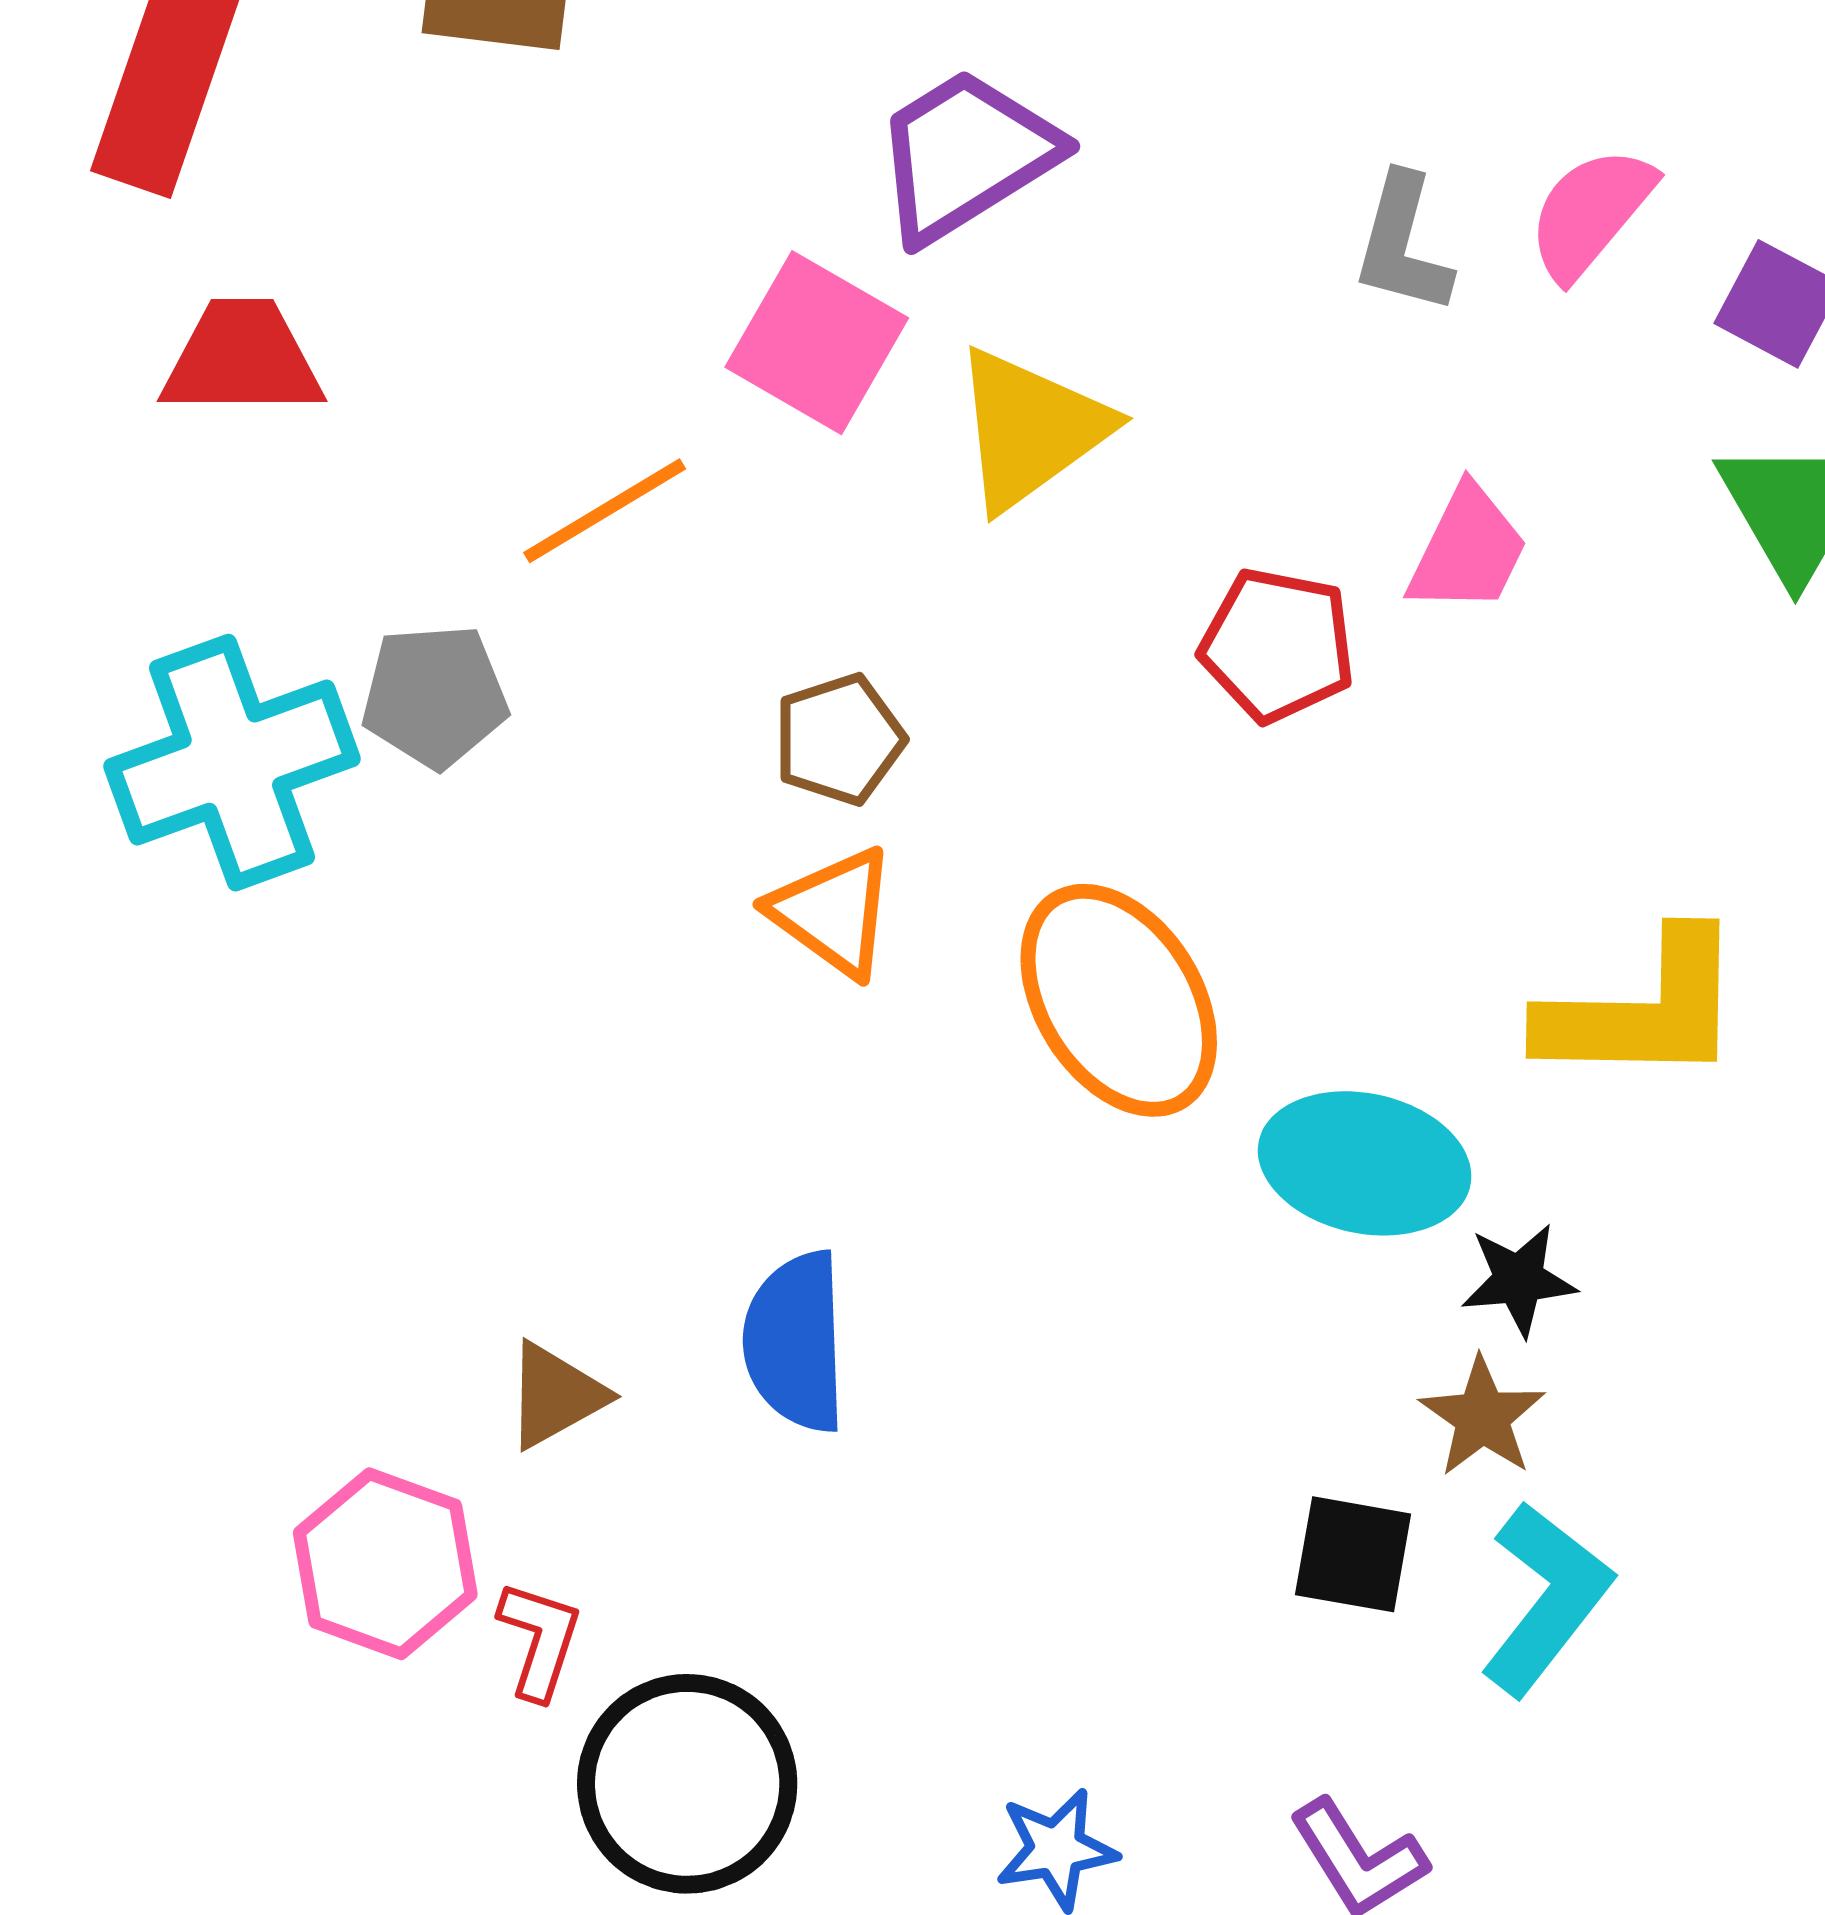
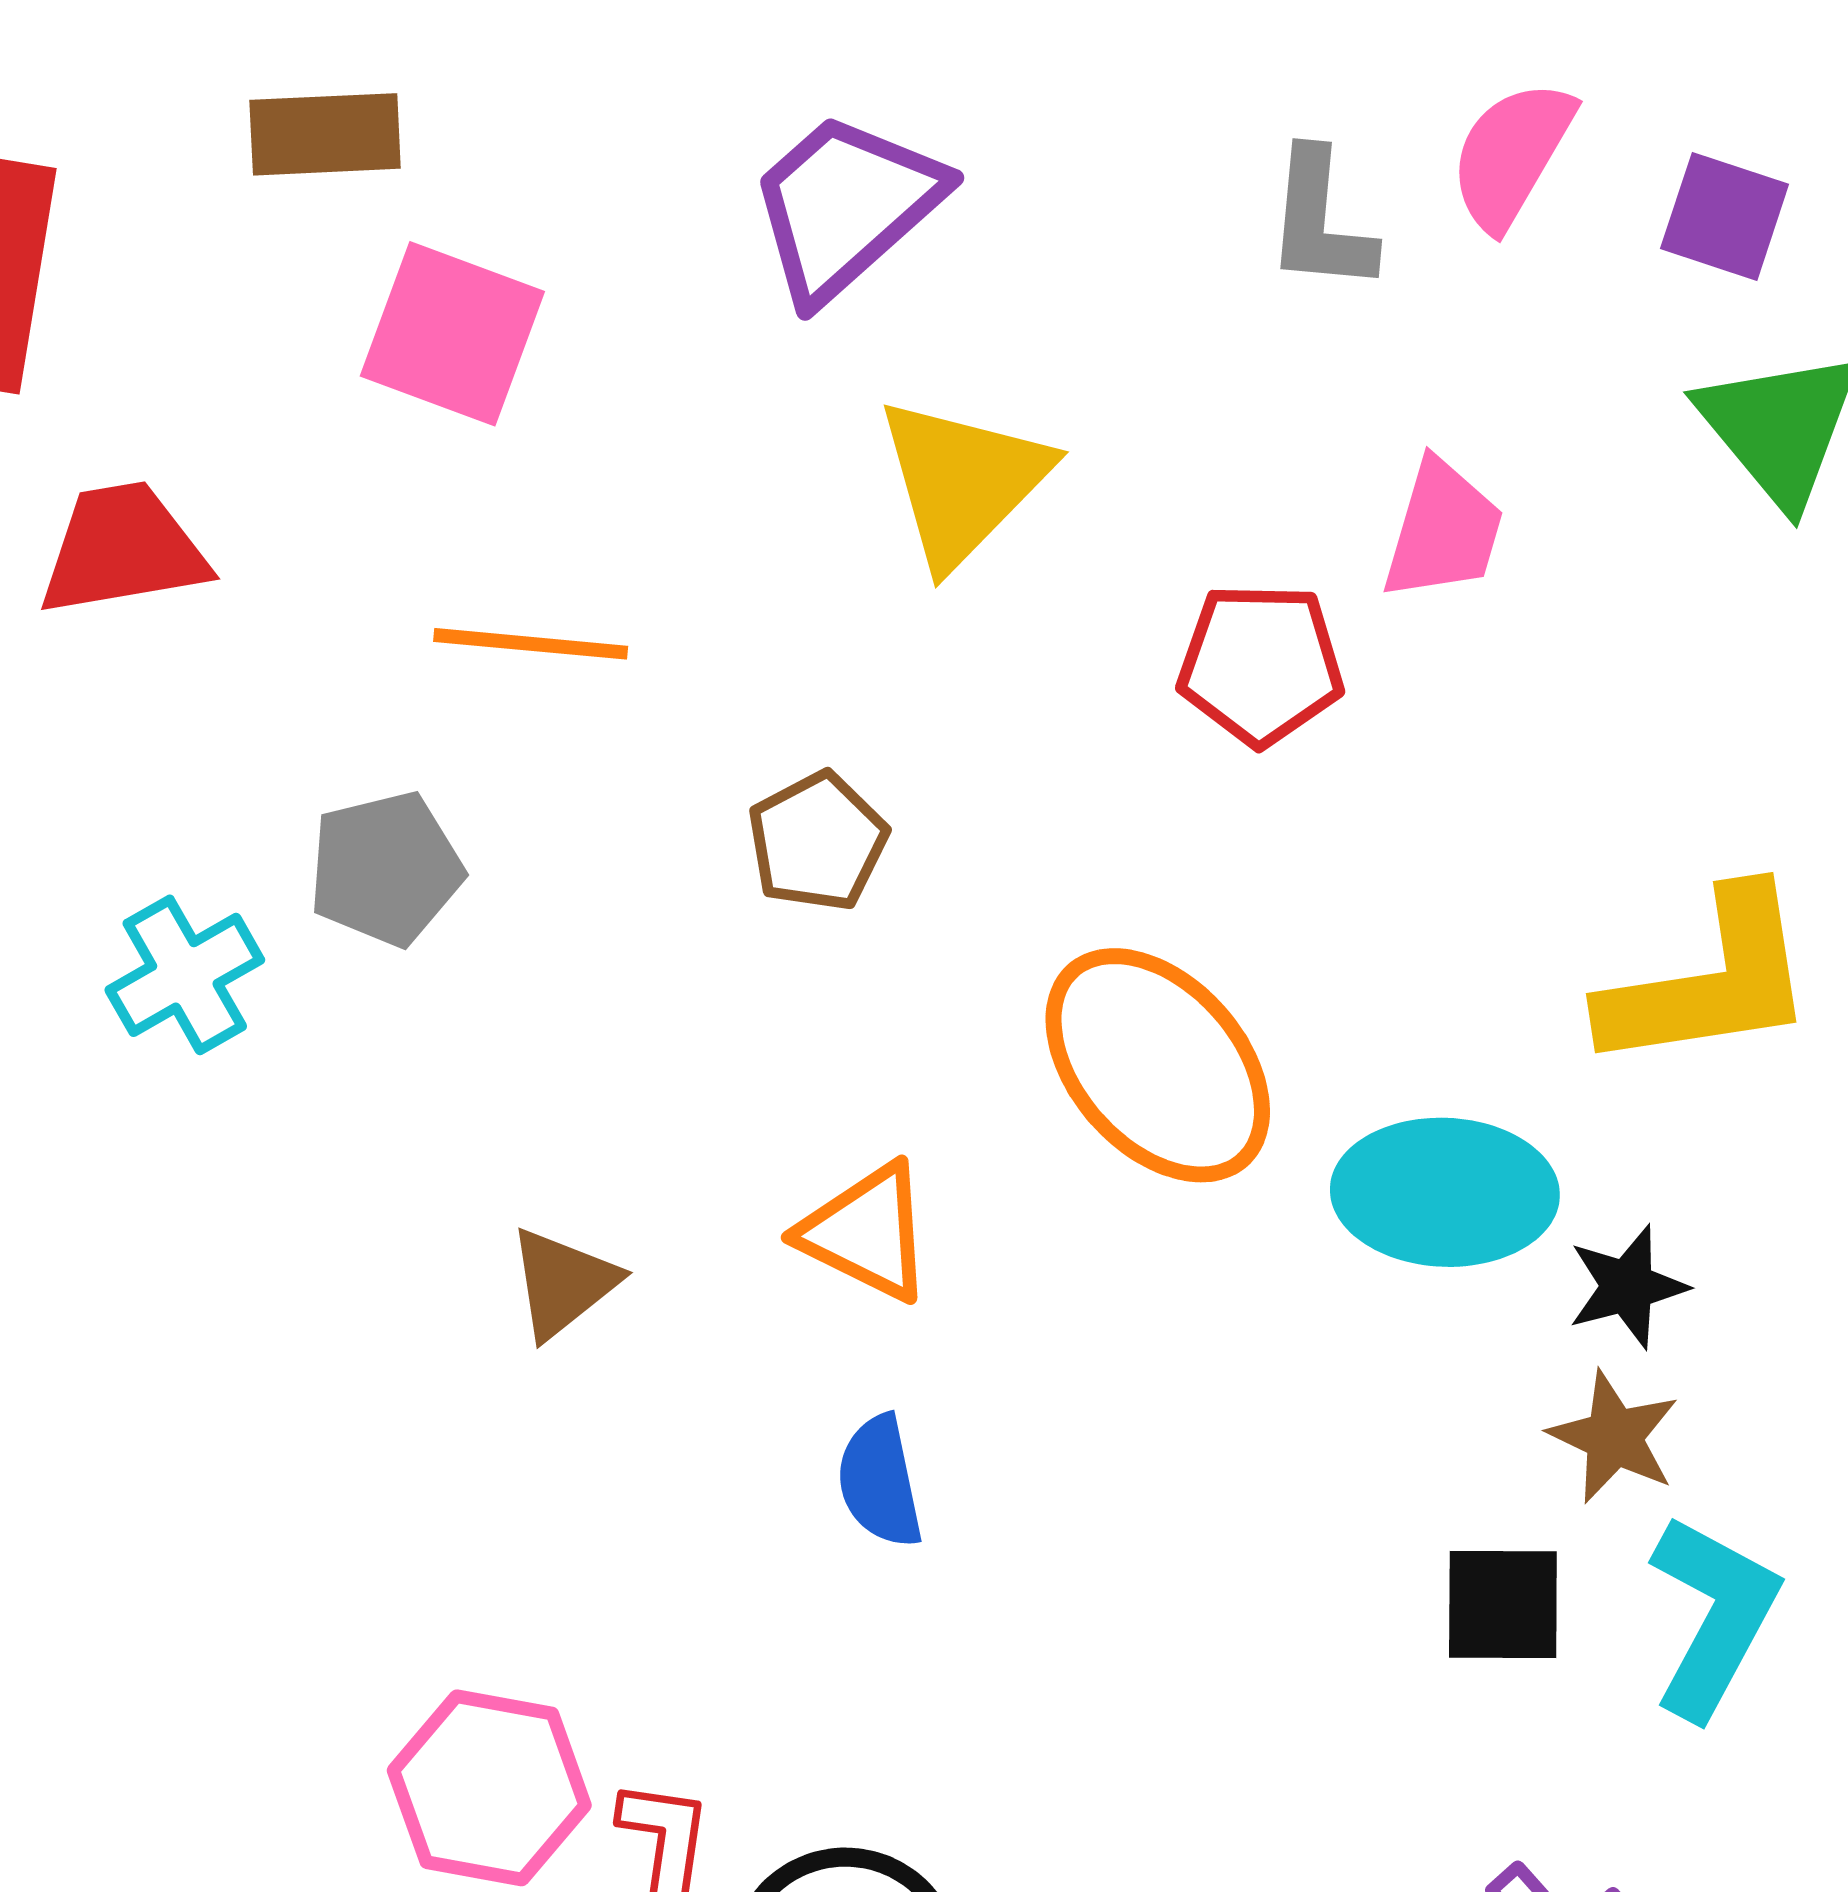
pink square: (817, 343) -> (452, 334), moved
orange line: (605, 511) -> (531, 644), turned 46
cyan cross: (232, 763) -> (185, 975), size x0.6
orange triangle: (833, 912) -> (867, 1232), moved
blue semicircle: (795, 1342) -> (880, 1482), size x0.7
brown triangle: (555, 1395) -> (563, 1283), moved

